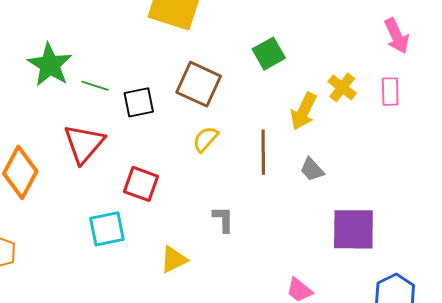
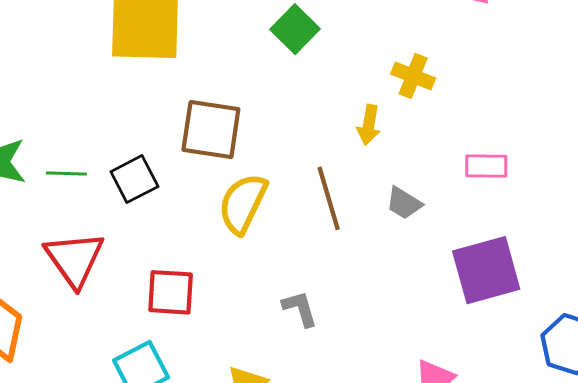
green square: (269, 54) -> (295, 29), moved
pink rectangle: (390, 92) -> (486, 166), moved, turned -72
yellow arrow: (304, 111) -> (369, 125), size x0.7
yellow semicircle: (205, 139) -> (243, 204), size x1.5

